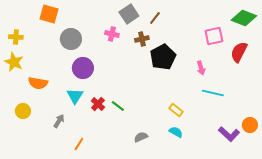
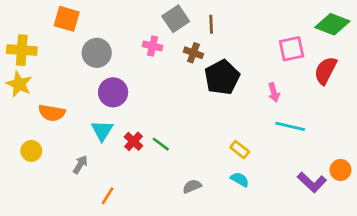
brown line: (155, 18) -> (211, 24), turned -40
yellow cross: (16, 37) -> (22, 50), size x1.5
brown cross: (142, 39) -> (193, 53), turned 32

